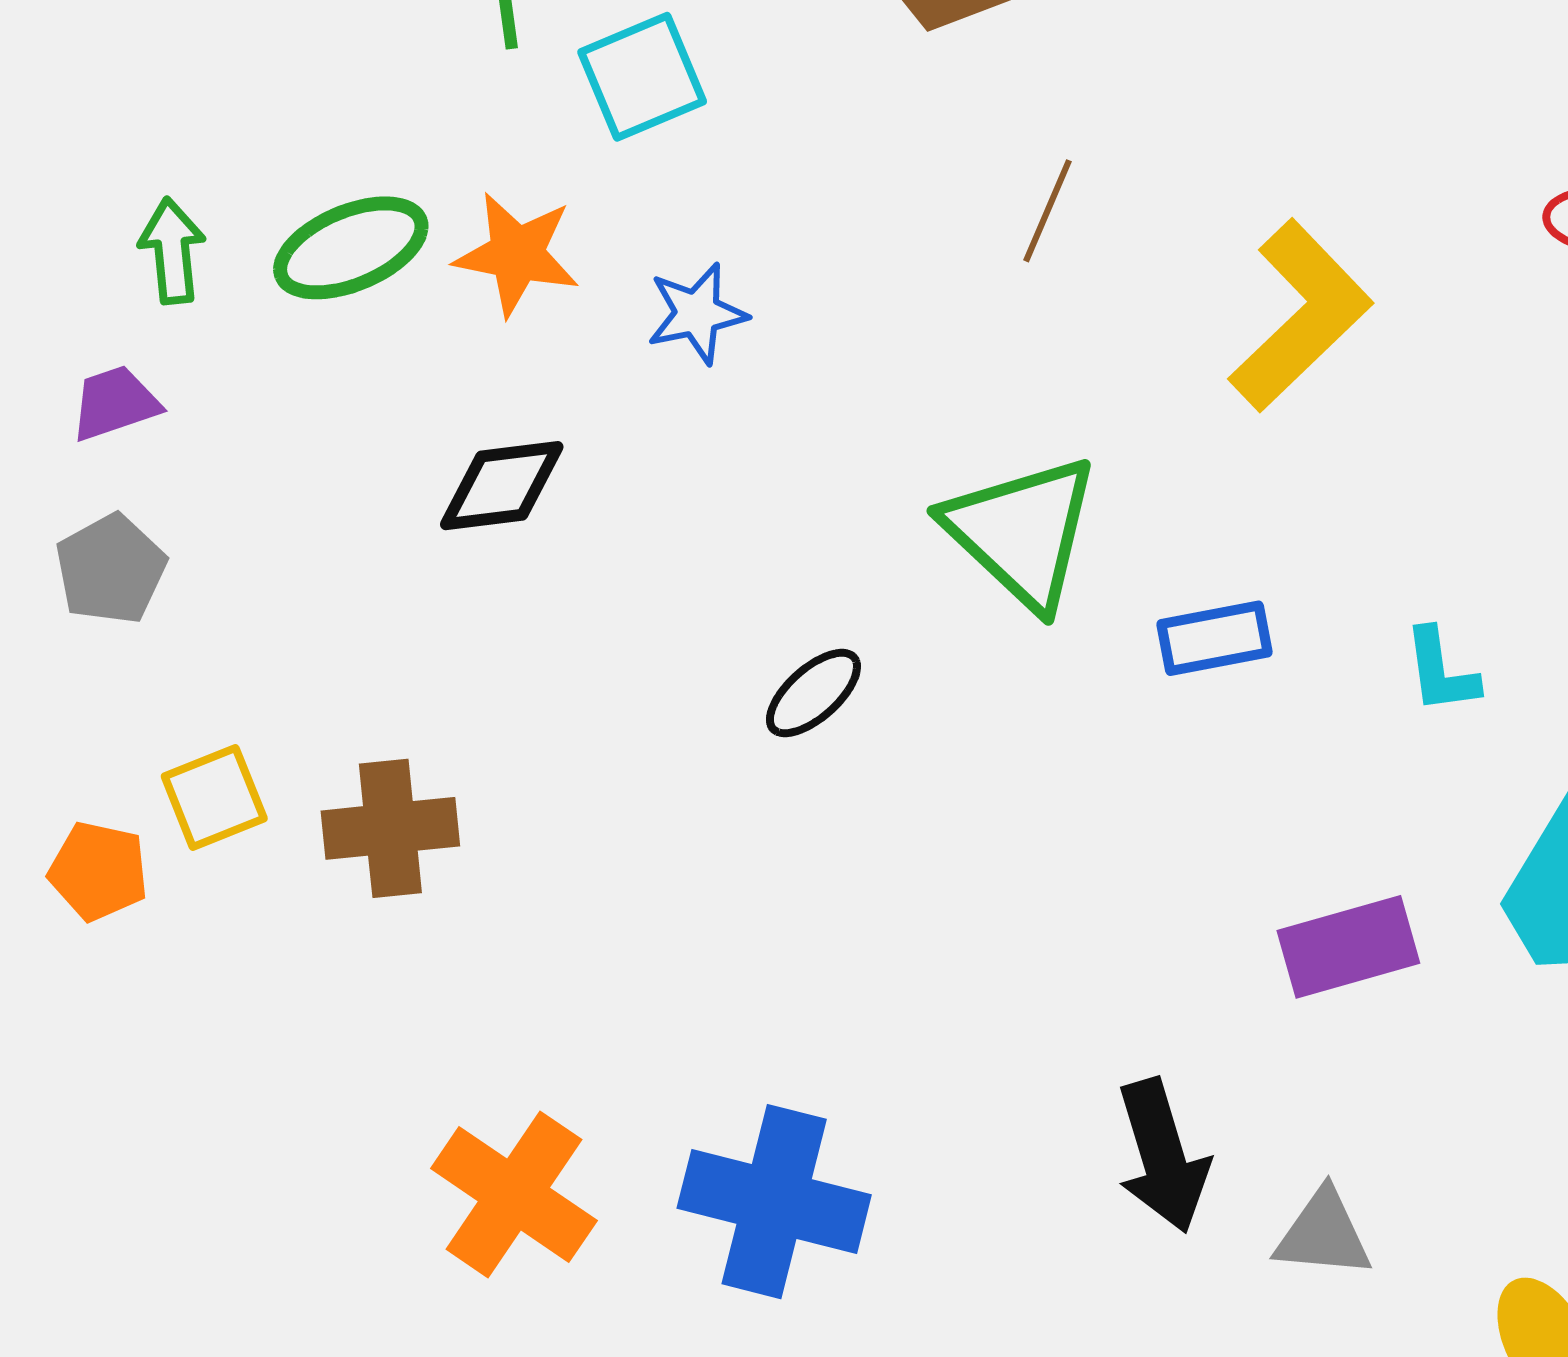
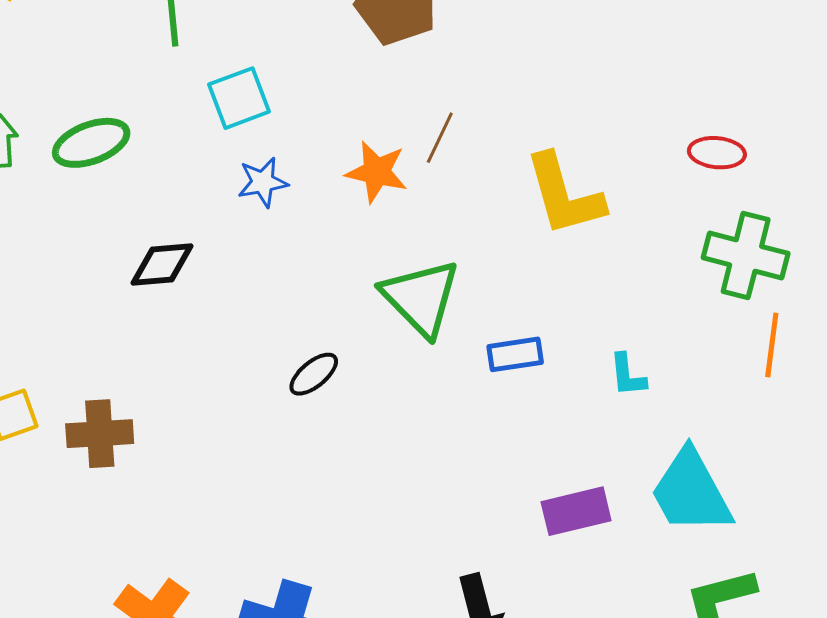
cyan square: (642, 77) -> (239, 98), moved
orange star: (517, 254) -> (377, 172), moved
yellow L-shape: (1300, 316) -> (564, 195), turned 116

